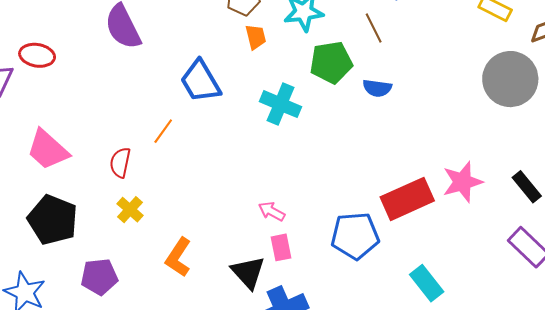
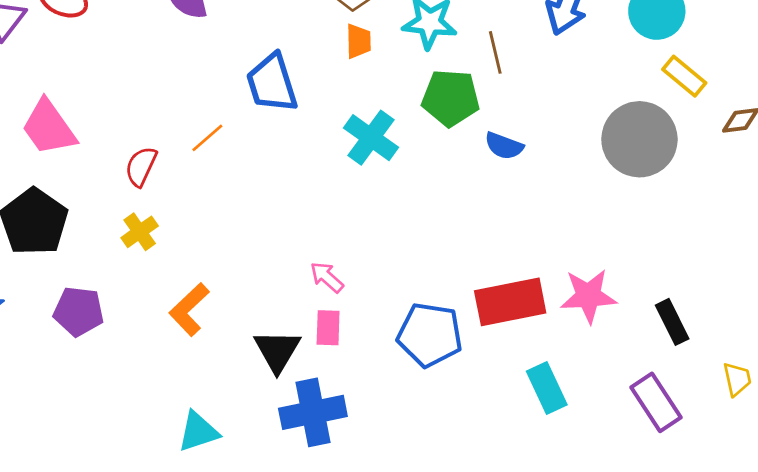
brown line: (374, 28) -> (495, 52), moved
gray circle: (510, 79) -> (639, 139), moved
cyan rectangle: (427, 283) -> (547, 388), moved

